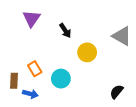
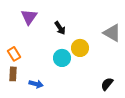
orange rectangle: (35, 69) -> (14, 54), moved
cyan circle: (61, 79) -> (62, 58), moved
blue arrow: (30, 94) -> (36, 84), moved

